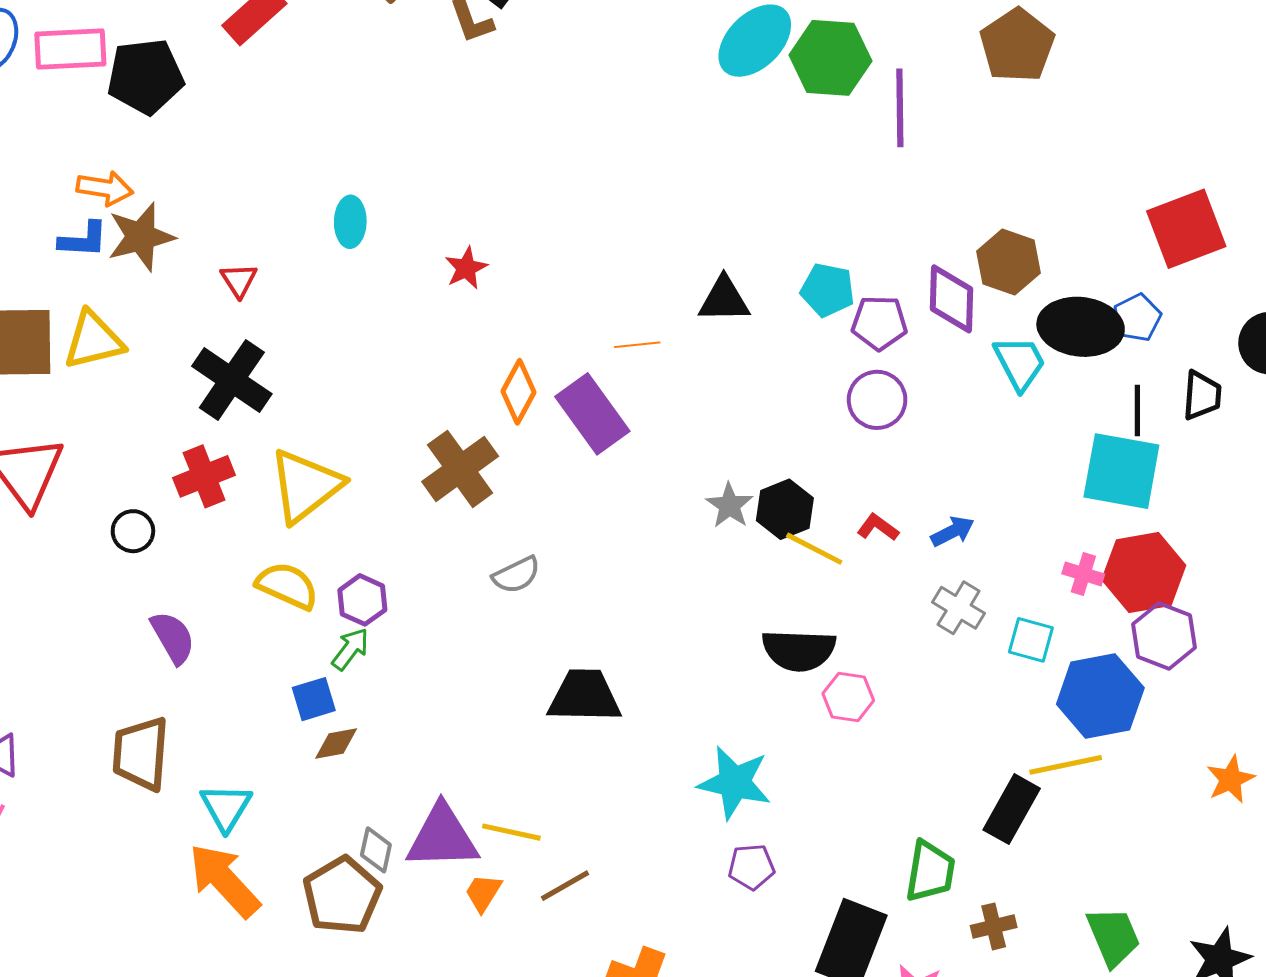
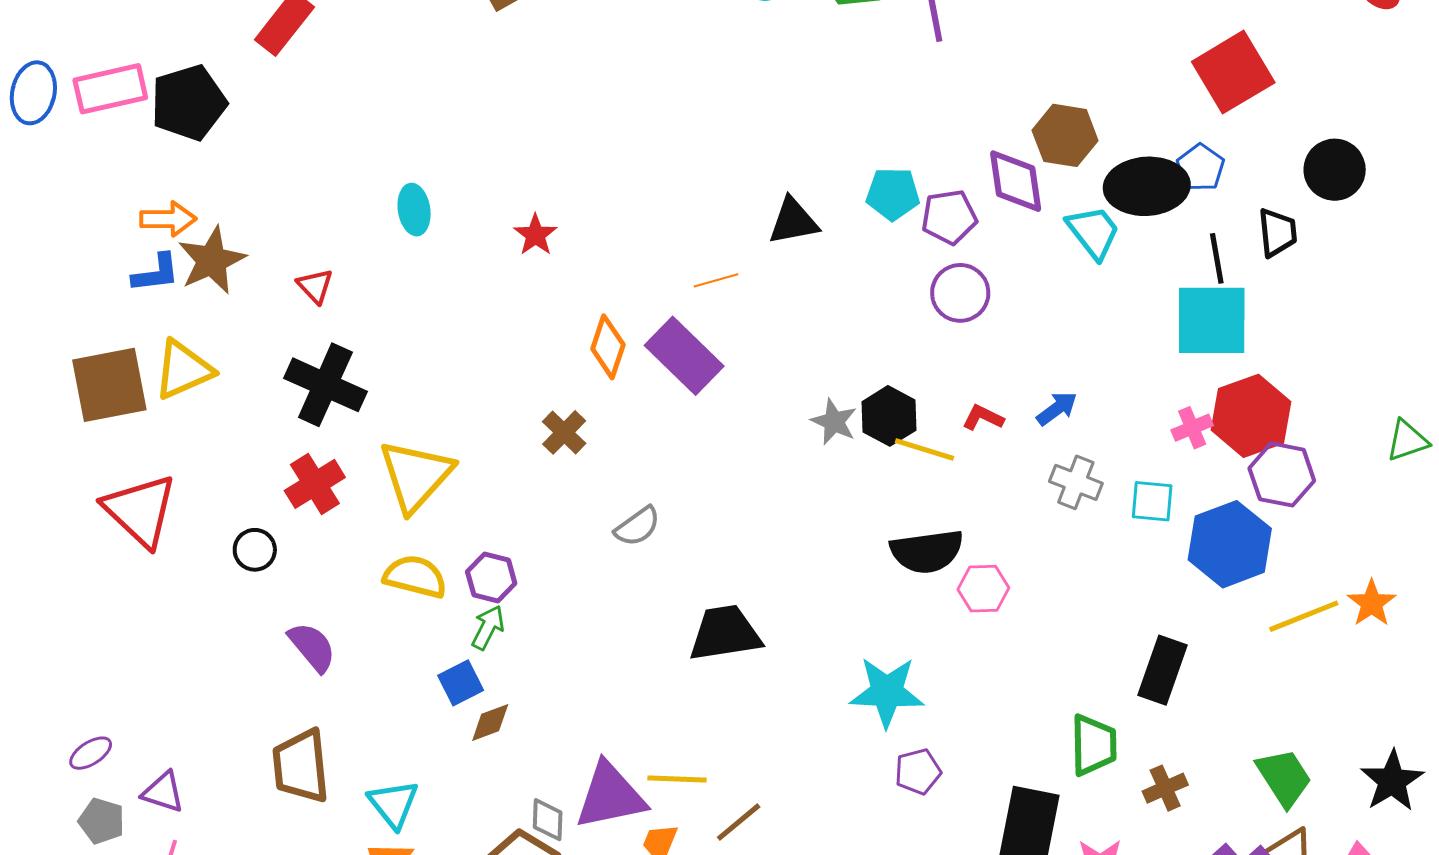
brown cross: (460, 469) -> (564, 432), size x0.6
pink cross: (1083, 574) -> (1192, 428), turned -30
yellow line: (1066, 765) -> (1304, 616), moved

